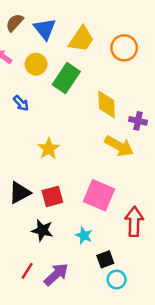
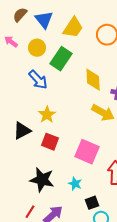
blue arrow: (21, 103) -> (38, 80), moved, size x1.5
black triangle: (20, 193) -> (22, 131), moved
red square: (52, 196) -> (50, 142), moved, turned 36
black star: (42, 230) -> (42, 180), size x1.4

